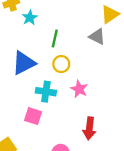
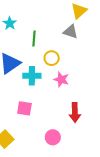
yellow circle: (61, 64) -> (52, 58), moved
cyan cross: (46, 92) -> (32, 76), moved

